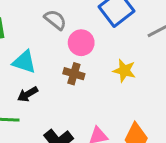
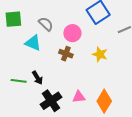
gray semicircle: (55, 20) -> (46, 24), moved
black arrow: (28, 94) -> (37, 78), moved, turned -96

